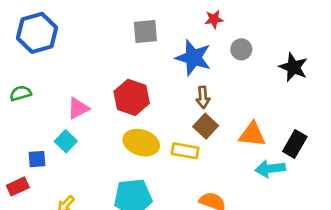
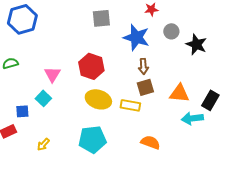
black star: (293, 67) -> (196, 44), moved
pink triangle: (78, 108) -> (52, 74), turned -30
brown square: (206, 126) -> (145, 87), turned 30

